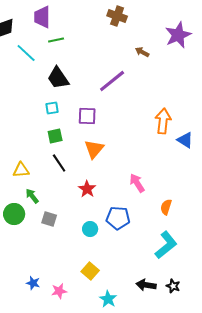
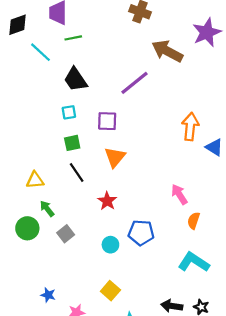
brown arrow: (142, 52) -> (167, 51), size x2.0
pink arrow: (137, 183) -> (179, 194), moved
gray square: (49, 219) -> (66, 234), turned 35
cyan L-shape: (166, 245) -> (194, 262), turned -108
blue star: (33, 283) -> (48, 295), moved

